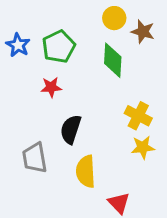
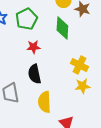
red star: (51, 87) -> (33, 47), moved
black semicircle: (71, 129) -> (34, 74), turned -30

